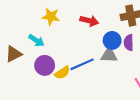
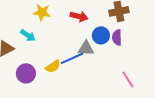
gray triangle: (109, 55) -> (86, 48), moved
purple circle: (45, 65) -> (26, 73), moved

